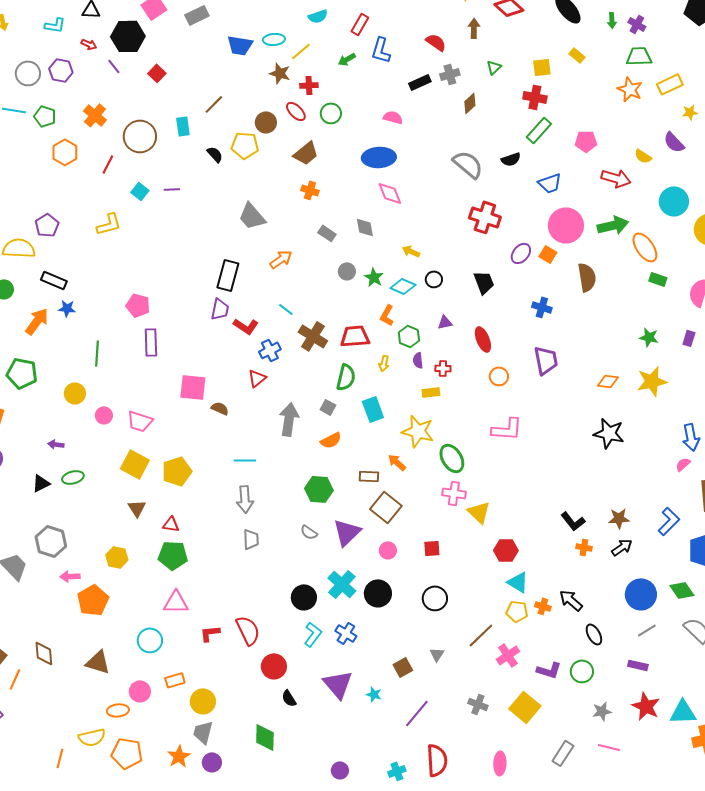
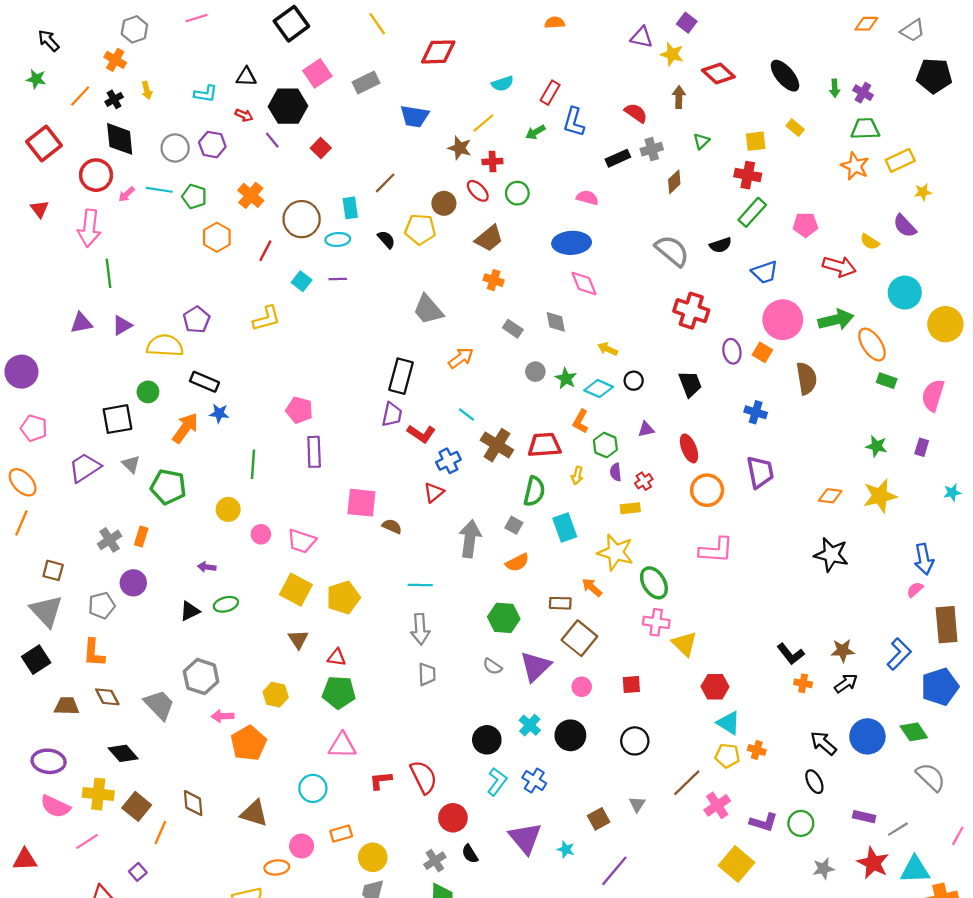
cyan ellipse: (274, 39) -> (338, 239), moved
purple ellipse: (521, 253) -> (732, 351), turned -50
red cross: (443, 368) -> (644, 481), turned -35
orange circle: (499, 376) -> (707, 490), size x1.5
cyan cross: (342, 584) -> (530, 725), size x0.7
black arrow: (571, 600) -> (823, 743), moved
gray line: (647, 630) -> (898, 829), moved
gray cross: (478, 704) -> (435, 861), moved, turned 36

